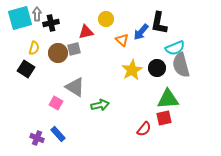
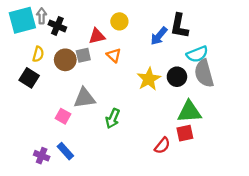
black cross: (51, 23) -> (57, 26), turned 35
orange triangle: (122, 40) -> (114, 55), moved
gray triangle: (75, 87) -> (84, 98), turned -40
green arrow: (100, 105) -> (113, 118), turned 126

